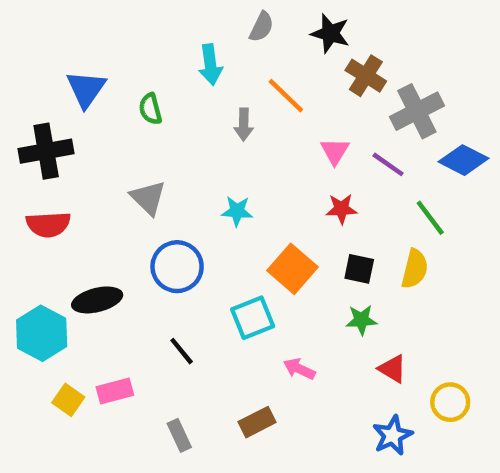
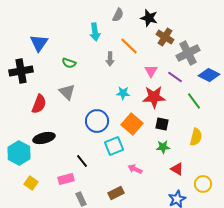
green semicircle: (150, 109) -> (69, 63), moved, turned -56
red star: (341, 209) -> (154, 97), size x1.6
cyan star: (237, 211) -> (123, 93), moved
red semicircle: (48, 224) -> (39, 104), moved, turned -66
blue circle: (177, 267) -> (97, 121), moved
yellow semicircle: (415, 269) -> (196, 137), moved
pink rectangle: (115, 391) -> (66, 179), moved

